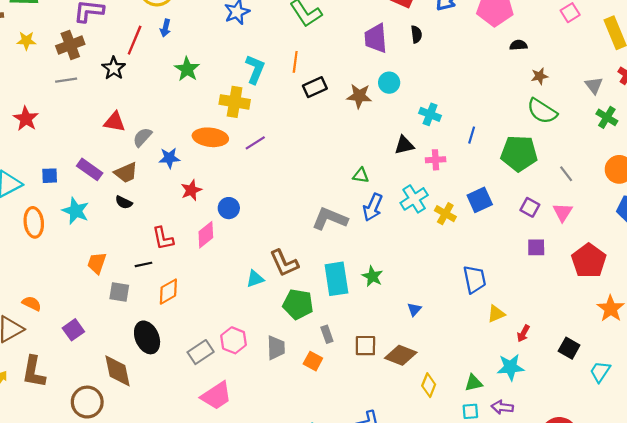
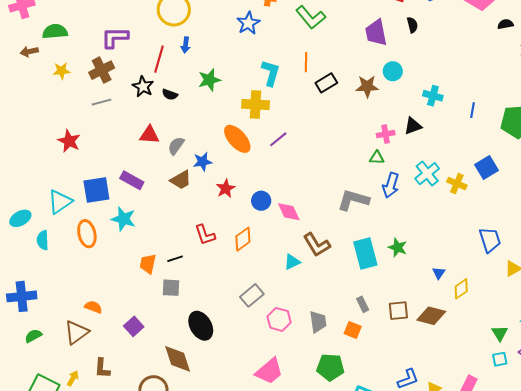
green star: (187, 69) -> (209, 80), turned 30
orange ellipse: (210, 137) -> (237, 139), turned 48
pink cross: (436, 160) -> (386, 134), moved
brown trapezoid: (126, 173) -> (181, 180), moved
blue square: (50, 176) -> (96, 190), size x1.8
black semicircle: (124, 202) -> (170, 94), moved
pink diamond: (206, 235) -> (289, 212), moved, turned -70
black line: (143, 264) -> (175, 259), moved
orange diamond: (168, 292) -> (243, 239), moved
green pentagon: (298, 304) -> (330, 367), moved
gray rectangle: (201, 352) -> (252, 295), moved
brown L-shape: (34, 372) -> (102, 368), size x0.7
green triangle: (474, 383) -> (500, 333), turned -42
yellow diamond: (429, 385) -> (461, 289), moved, turned 40

